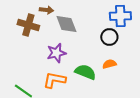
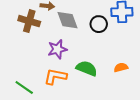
black circle: (109, 37) -> (99, 24), moved
orange semicircle: (109, 64) -> (121, 67), moved

